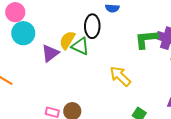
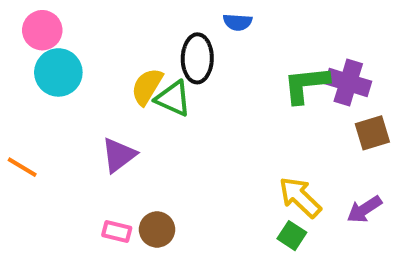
purple triangle: (50, 53) -> (119, 155), moved
yellow arrow: (120, 76) -> (300, 197), moved

